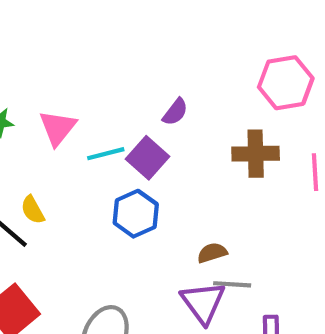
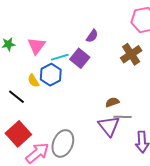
brown cross: (256, 154) -> (131, 54), turned -30
yellow semicircle: (33, 210) -> (33, 81), moved
blue hexagon: (136, 214) -> (51, 75), moved

